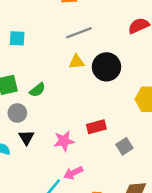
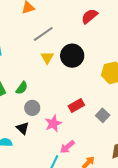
yellow triangle: (77, 62) -> (47, 58), turned -40
gray circle: (17, 113) -> (32, 108), moved

